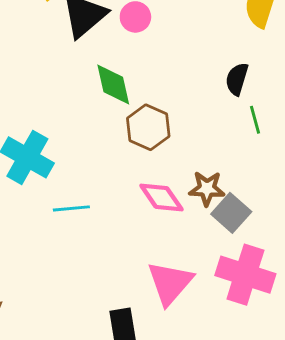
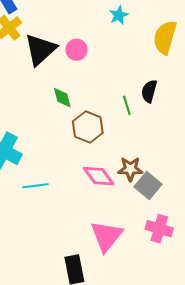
green diamond: (113, 84) -> (62, 98), size x0.7
green line: (255, 120) -> (127, 105), moved
pink cross: (245, 275) -> (159, 229), size x0.7

